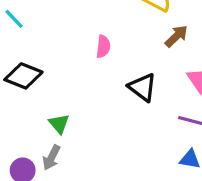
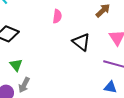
green triangle: (59, 124) -> (16, 65), moved

